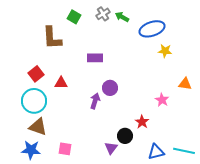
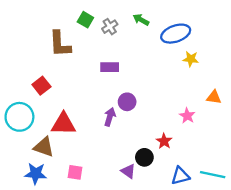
gray cross: (103, 14) -> (110, 27), moved
red triangle: (61, 83) -> (63, 124), moved, size x1.6
cyan circle: (34, 101) -> (19, 117), moved
purple triangle: (111, 148) -> (128, 171), turned -32

